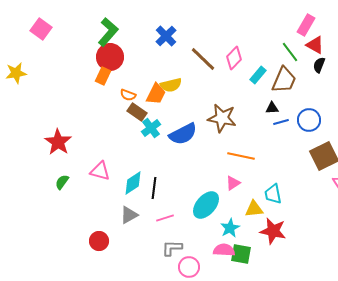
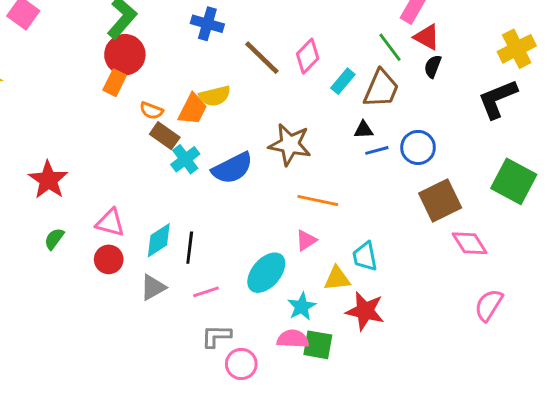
blue cross: (166, 36) -> (207, 24), turned -30
red circle: (99, 241) -> (109, 259), moved

